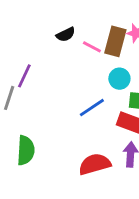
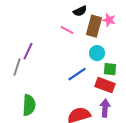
black semicircle: (66, 34) -> (80, 11), moved
pink line: (92, 47) -> (67, 30), moved

